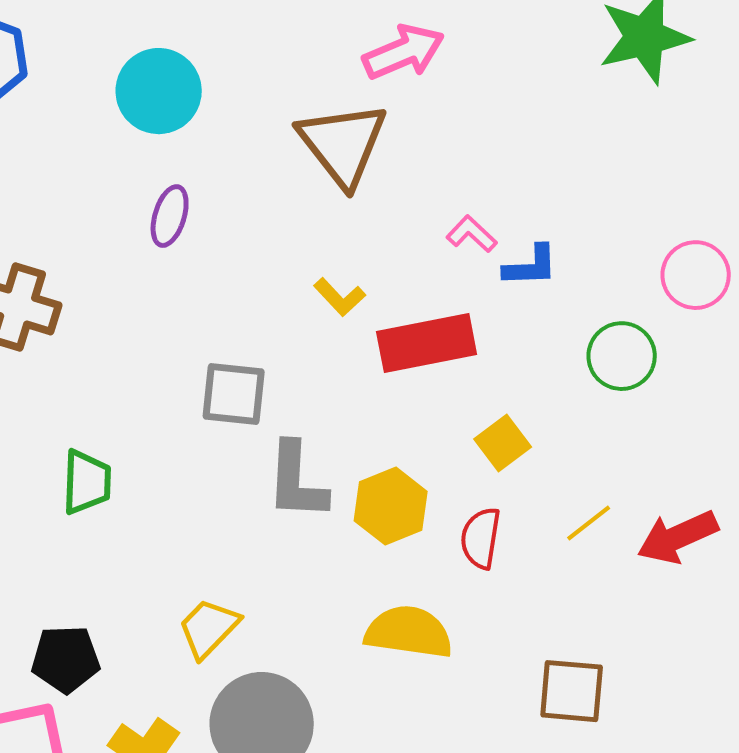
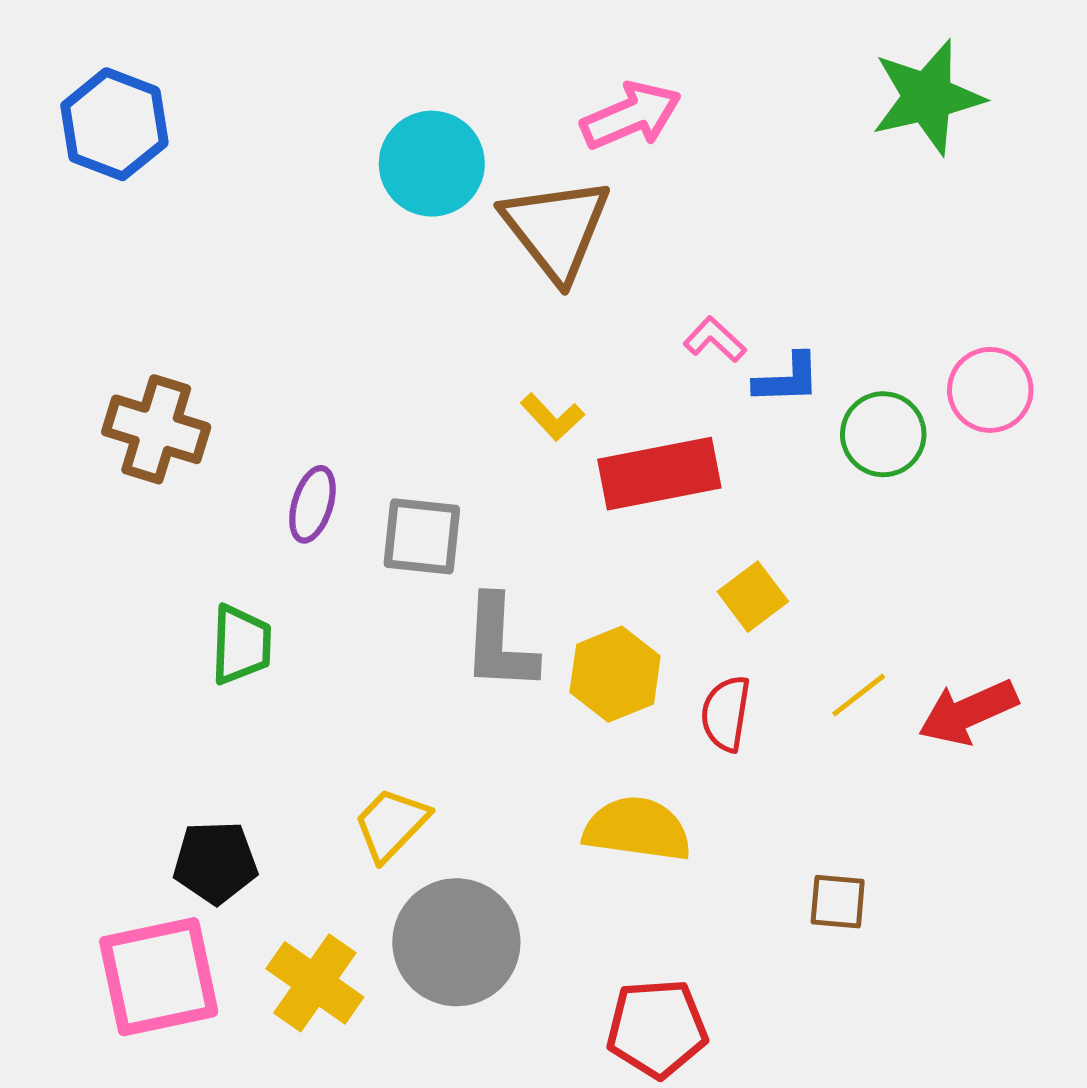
cyan circle: (159, 91) -> (432, 164), moved
purple ellipse: (170, 216) -> (312, 504), moved
green circle: (622, 356) -> (883, 434), moved
brown square: (572, 691) -> (838, 902), size x0.7

